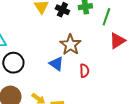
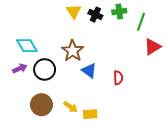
brown star: (70, 45) -> (73, 51), moved

